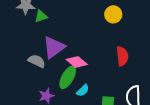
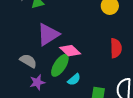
gray semicircle: (37, 61) -> (28, 61), moved

